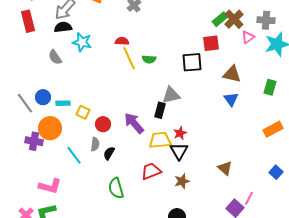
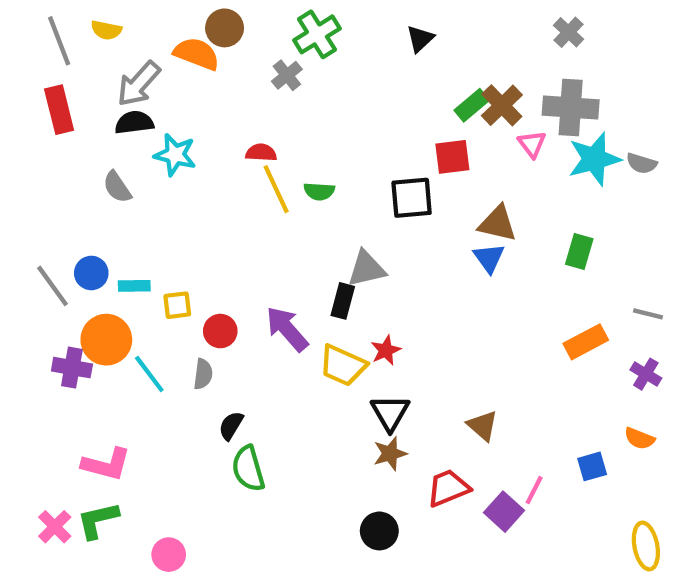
gray cross: (266, 20) -> (571, 107), size x1.4
pink triangle: (248, 37) -> (532, 144), turned -32
blue triangle: (231, 99) -> (489, 258), moved
yellow square: (83, 112) -> (177, 305), turned -32
yellow trapezoid: (160, 140) -> (343, 365), turned -150
black triangle: (179, 151) -> (390, 413), moved
black semicircle: (109, 153) -> (231, 426), moved
cyan line: (74, 155) -> (149, 374), moved
red trapezoid: (151, 171) -> (448, 488), moved
blue square: (276, 172) -> (592, 466), moved, turned 32

